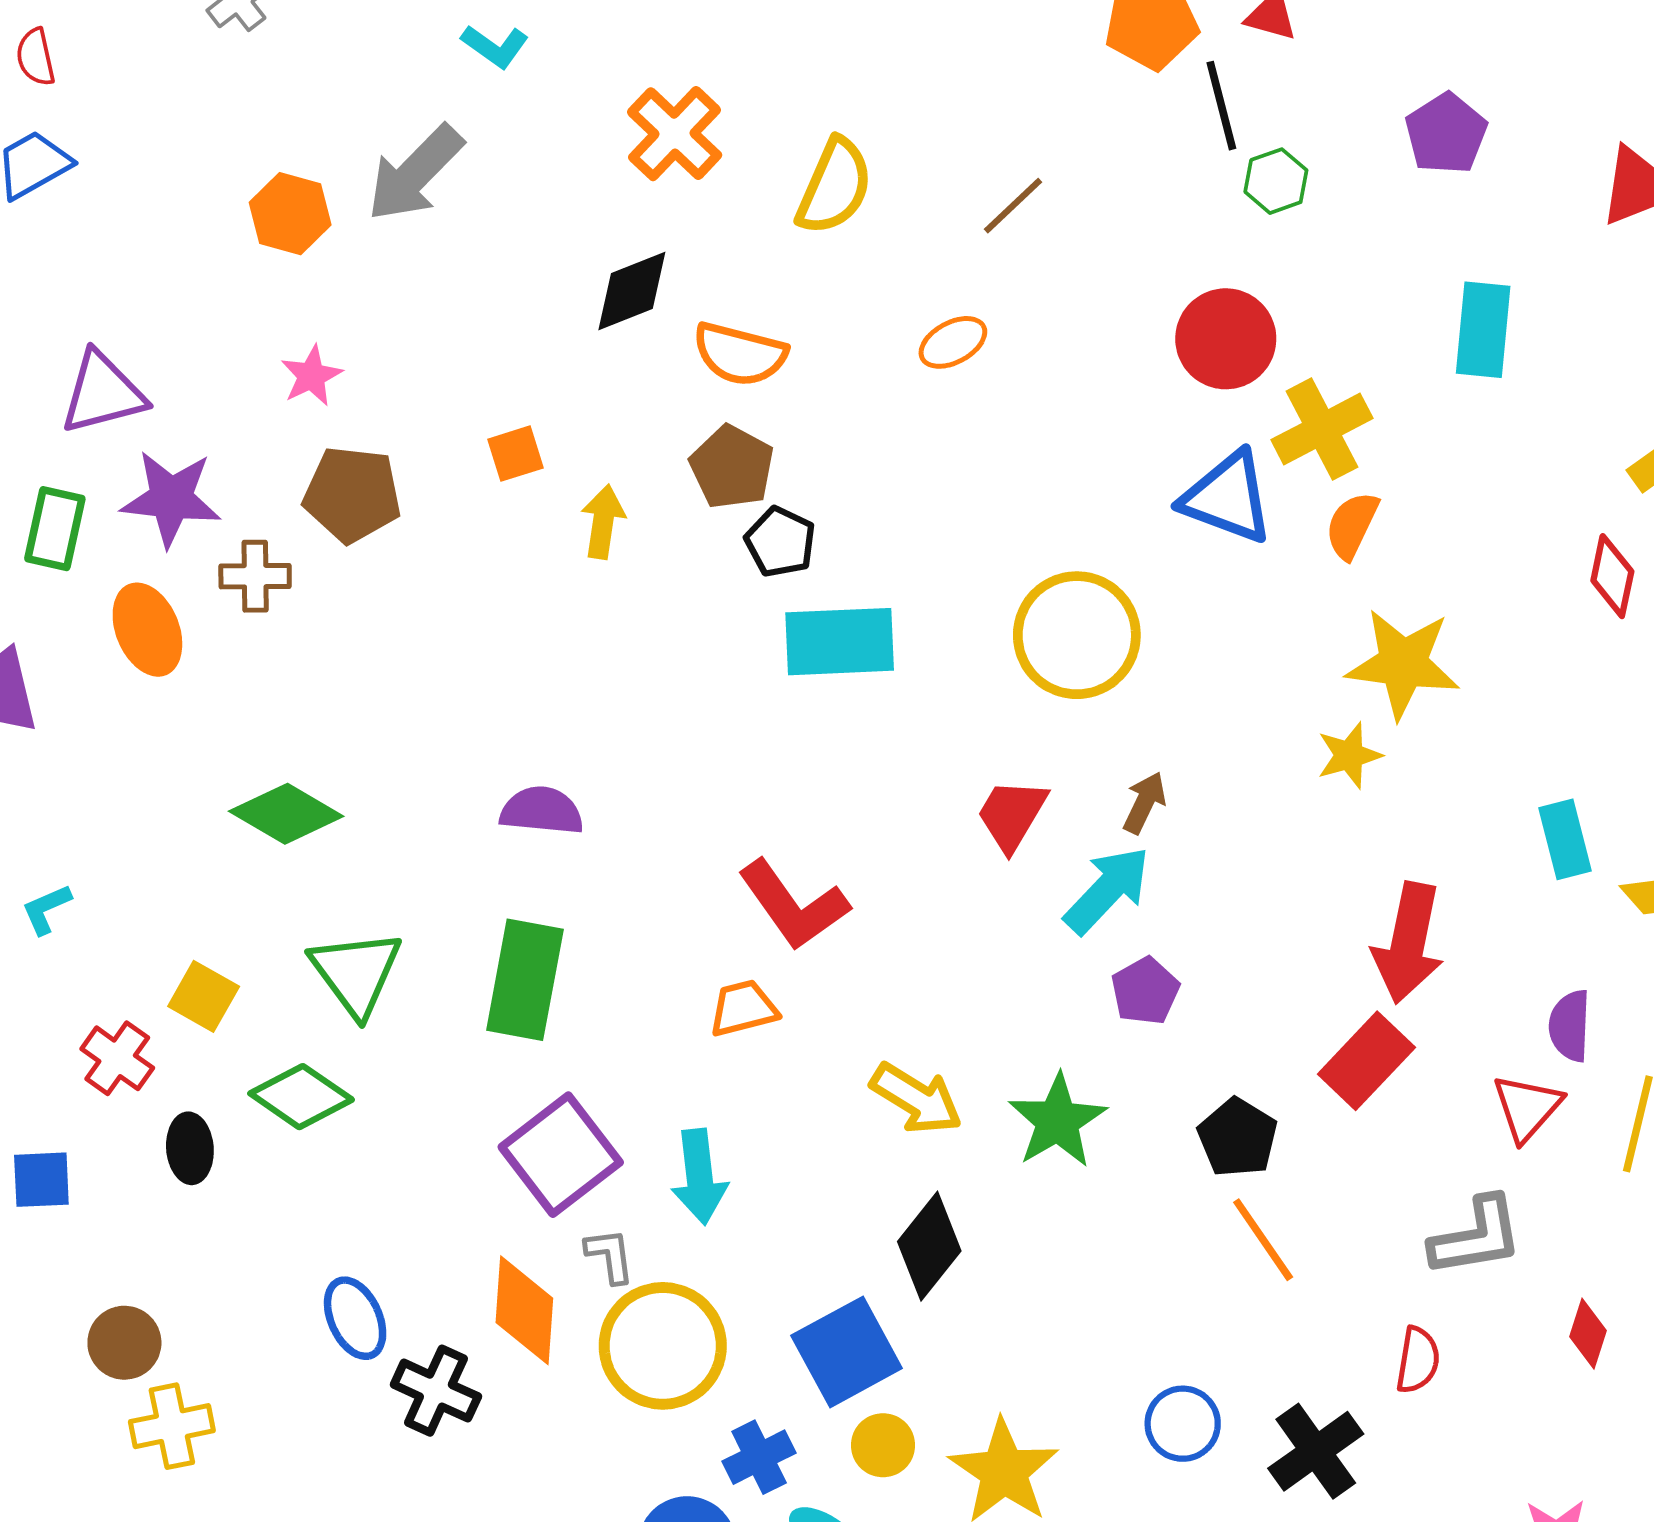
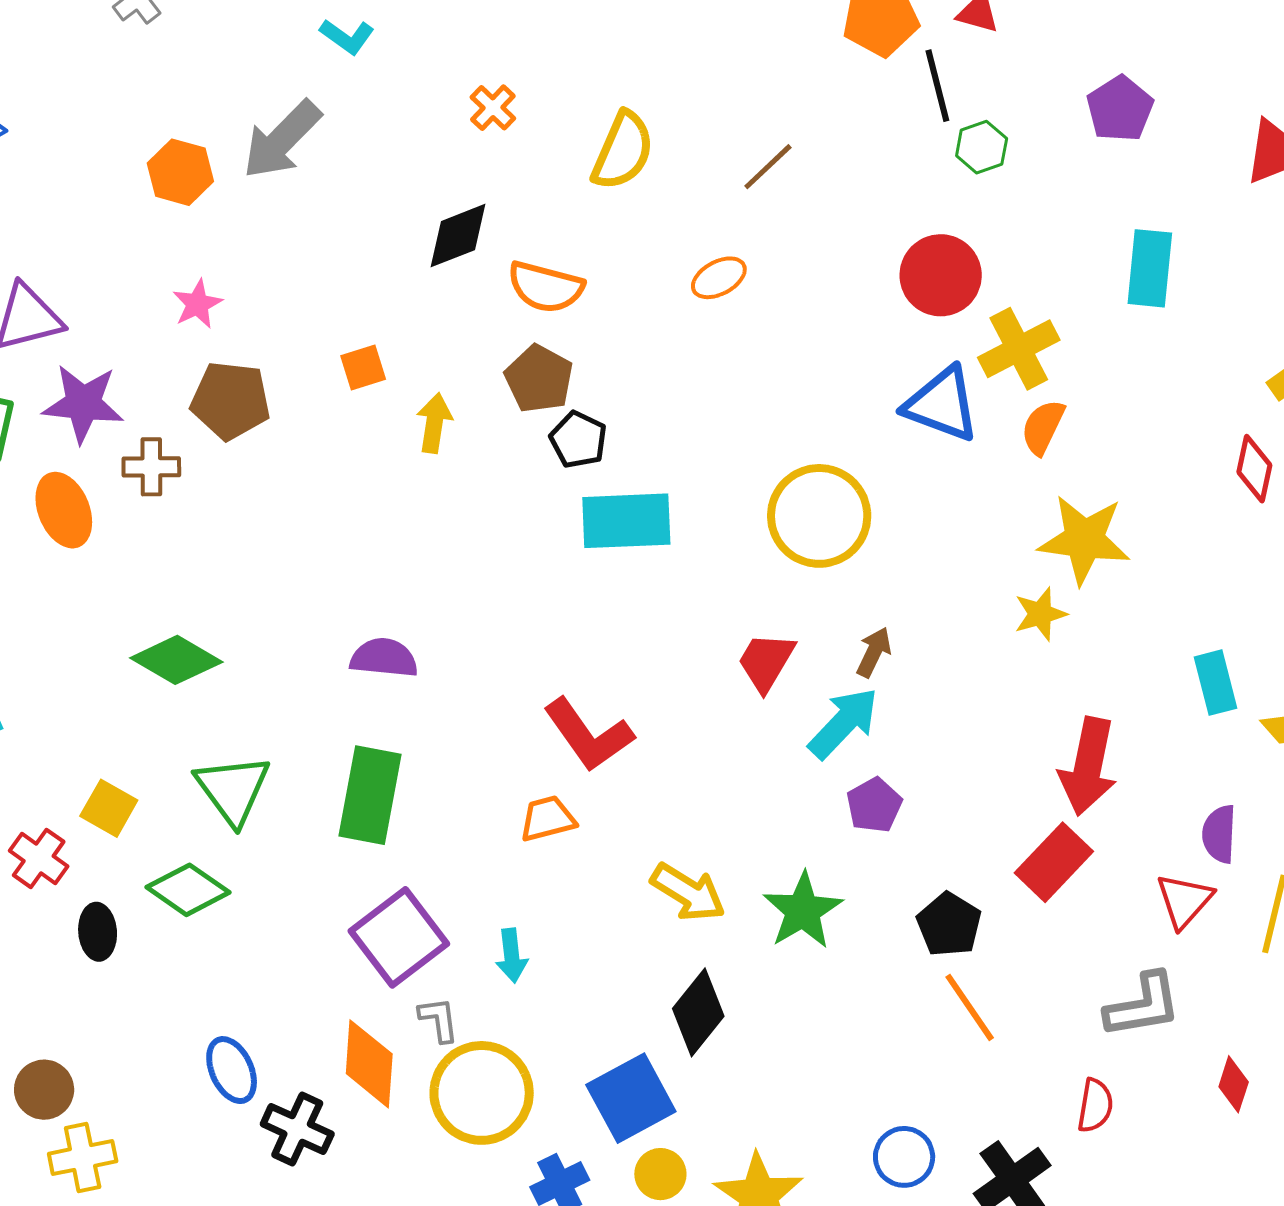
orange cross: (675, 134) -> (493, 108), size x0.6
cyan arrow: (699, 1177) -> (512, 955), size x0.7

